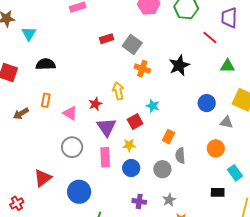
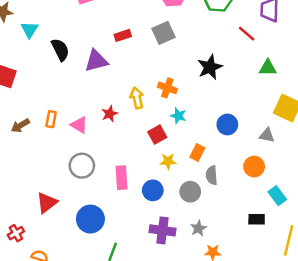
gray square: (132, 44) -> (163, 33), moved, turned 30
black semicircle: (46, 64) -> (60, 50), moved, turned 66
orange cross: (142, 69) -> (167, 88), moved
orange rectangle: (46, 100) -> (51, 119), moved
blue circle: (207, 103) -> (227, 124), moved
purple triangle: (106, 127) -> (96, 61), moved, turned 50
yellow star: (129, 145) -> (168, 161), moved
purple cross: (139, 201) -> (162, 230), size x1.5

